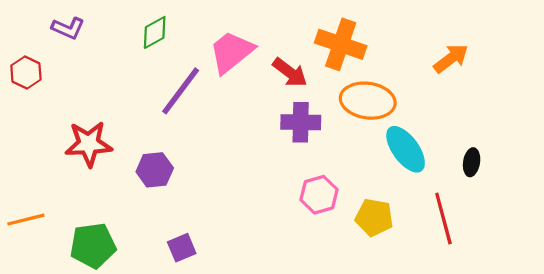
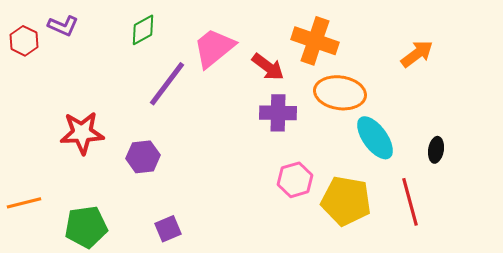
red hexagon: (26, 72) -> (24, 41), moved
yellow pentagon: (374, 217) -> (346, 201), size x1.4

